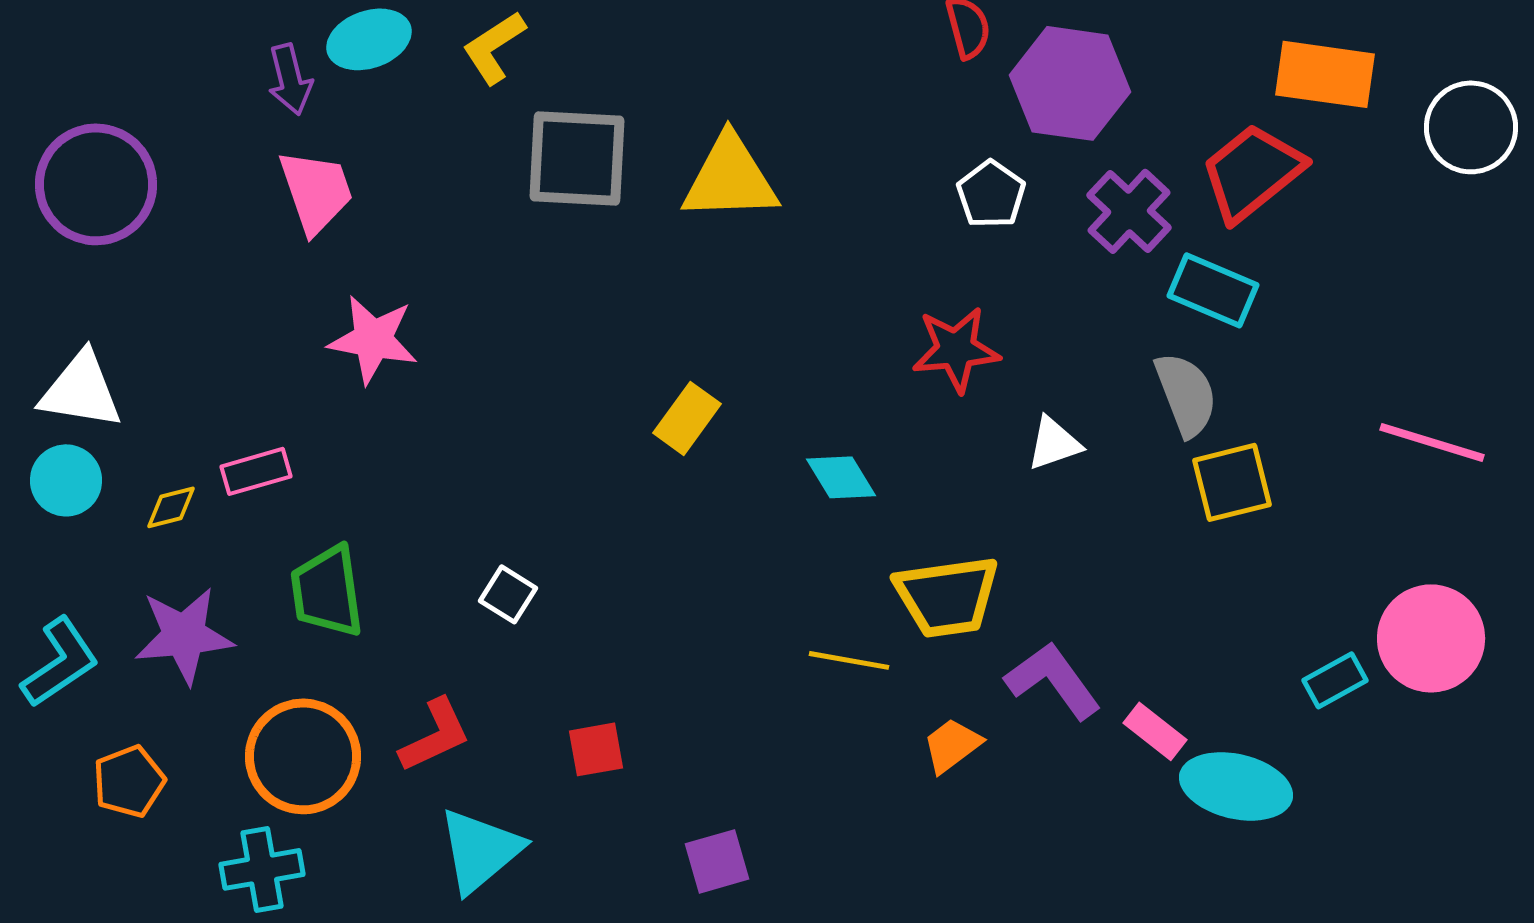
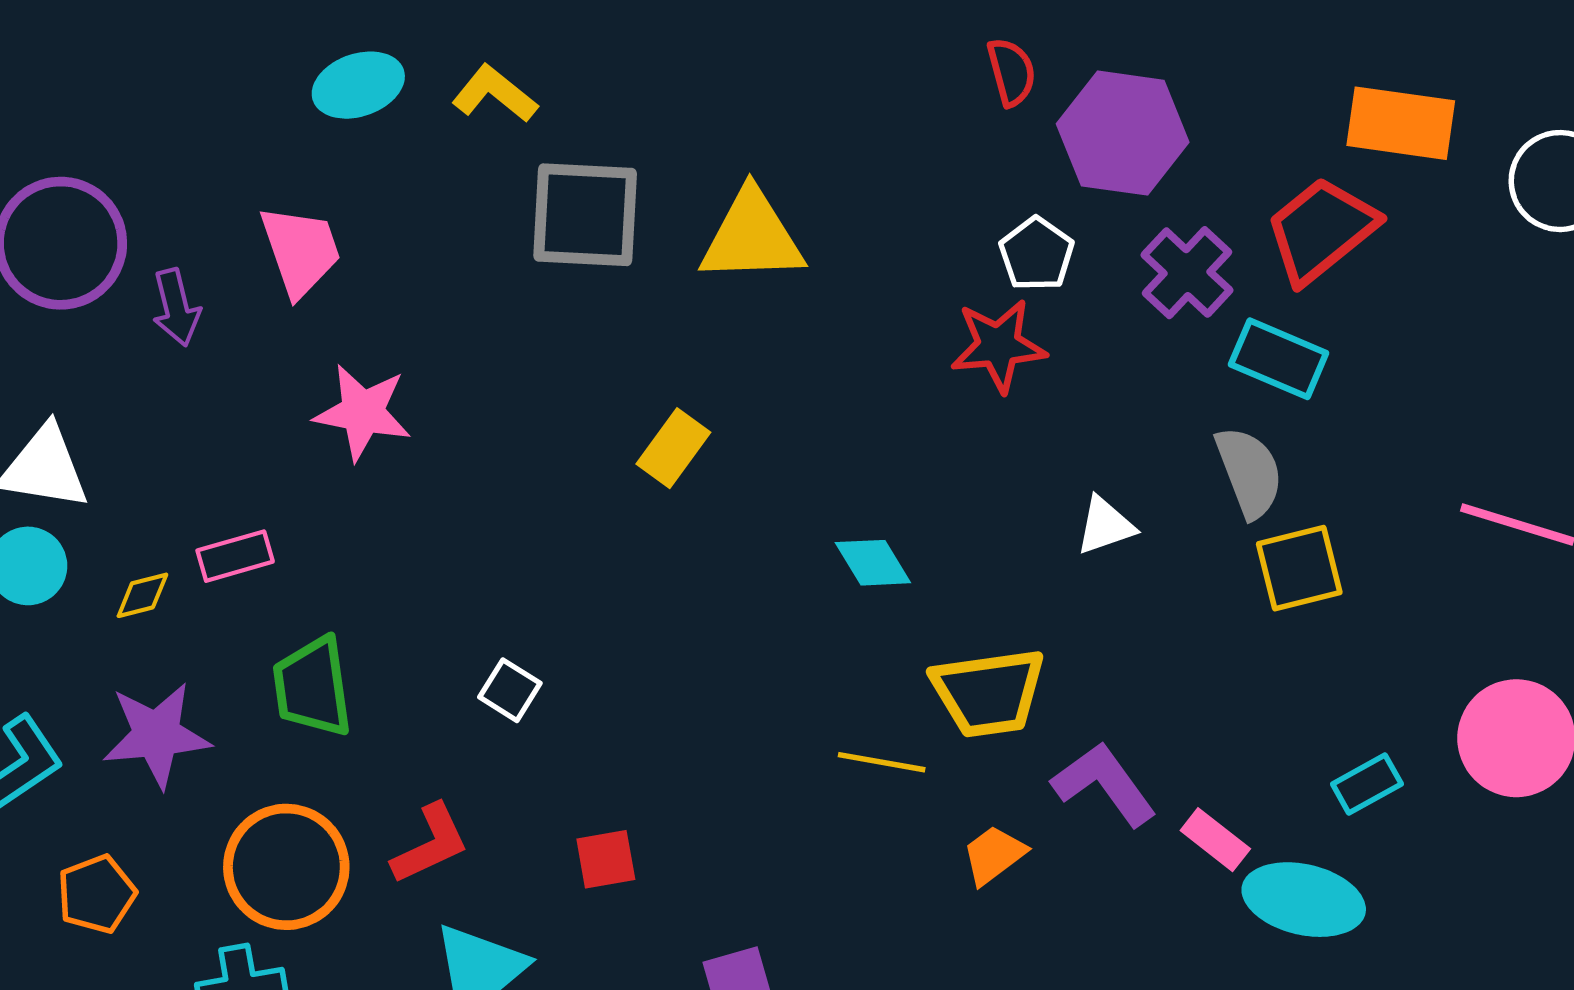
yellow L-shape: (494, 47) -> (495, 94), turned 72
purple arrow: (290, 79) -> (176, 307), moved
red star: (956, 349) -> (998, 346), moved
yellow rectangle: (687, 418) -> (673, 448), moved
cyan rectangle: (1335, 680) -> (1367, 784), moved

